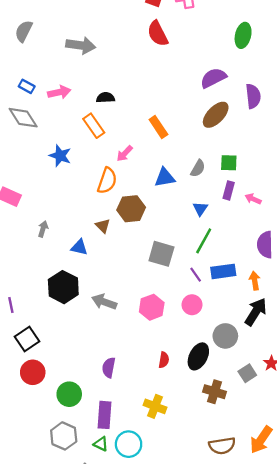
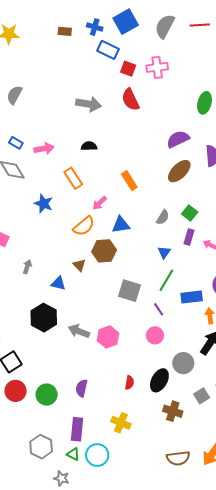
gray arrow: (81, 45) -> (89, 104), moved
black semicircle: (106, 98) -> (89, 146), moved
green square: (229, 163) -> (190, 213), turned 35
blue triangle: (165, 178) -> (121, 225), moved
orange semicircle: (107, 181) -> (84, 226), turned 30
blue rectangle: (223, 271) -> (192, 297), moved
pink hexagon: (152, 307) -> (108, 337), moved
green circle: (69, 394) -> (47, 395), moved

